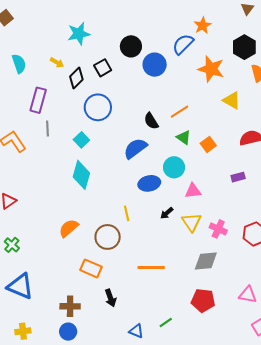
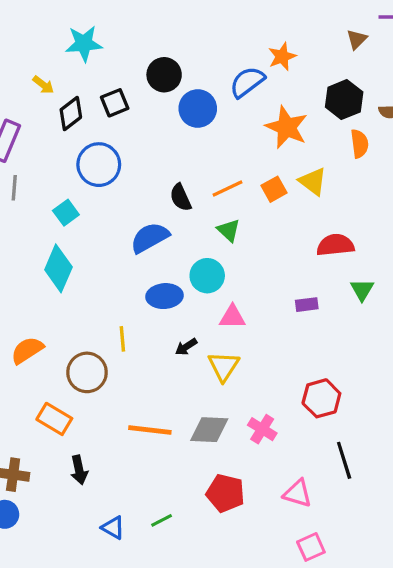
orange square: (208, 144) -> (274, 189), moved
pink cross: (218, 229) -> (262, 429), moved
gray diamond: (206, 261) -> (209, 430), moved

